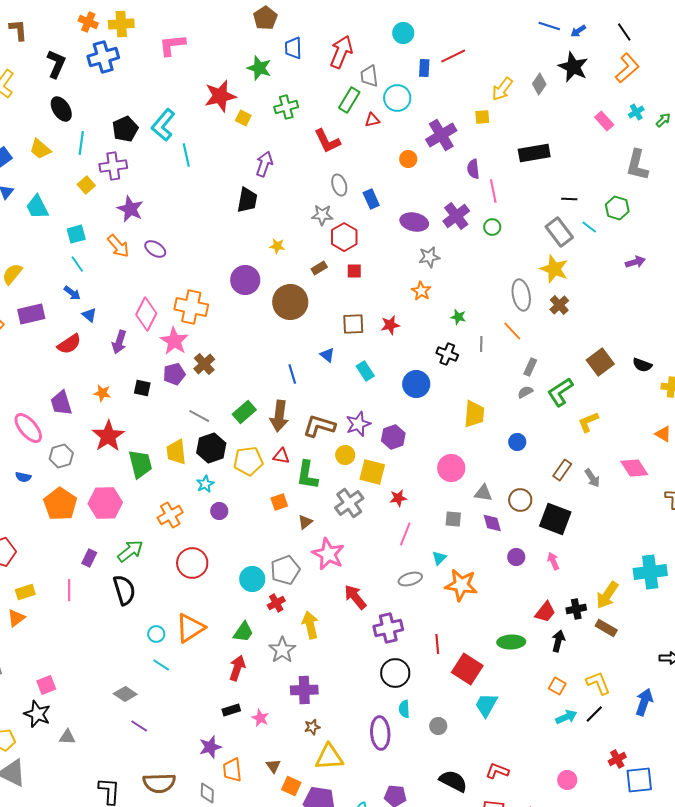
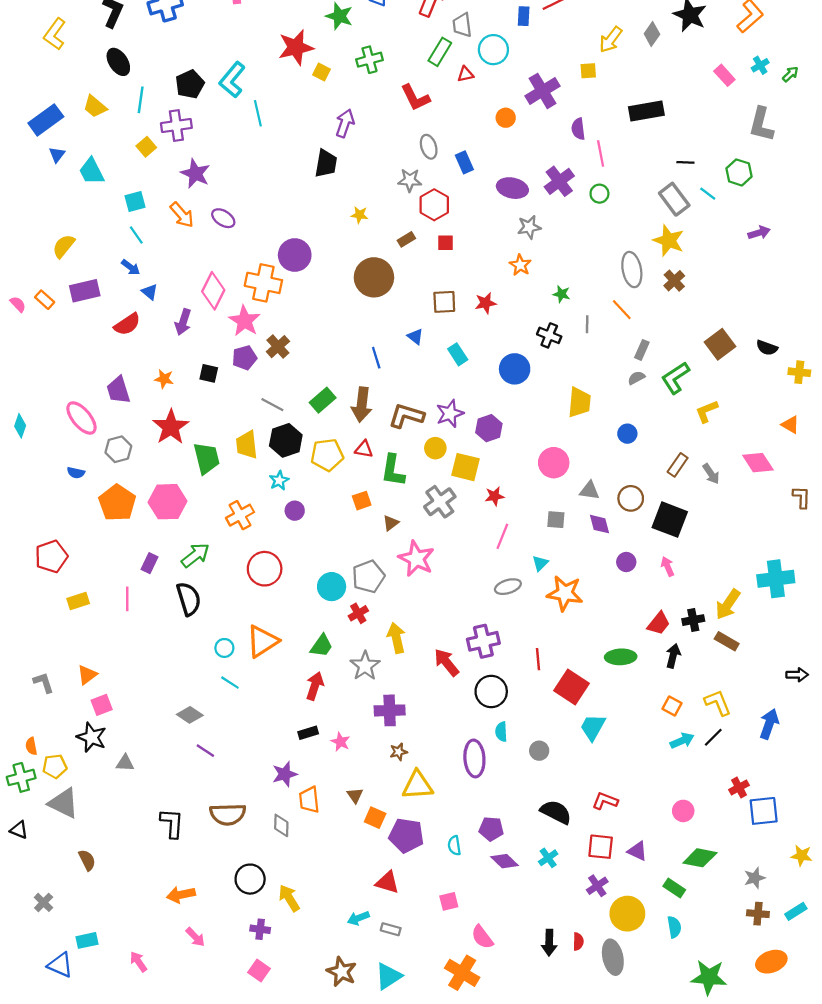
purple circle: (245, 280) -> (295, 255), moved
red arrow: (355, 597) -> (447, 662), moved
orange triangle: (16, 618) -> (87, 675), moved

